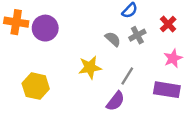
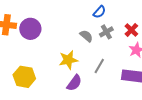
red cross: (168, 24) -> (131, 30), moved
purple semicircle: (115, 101) -> (74, 83), moved

